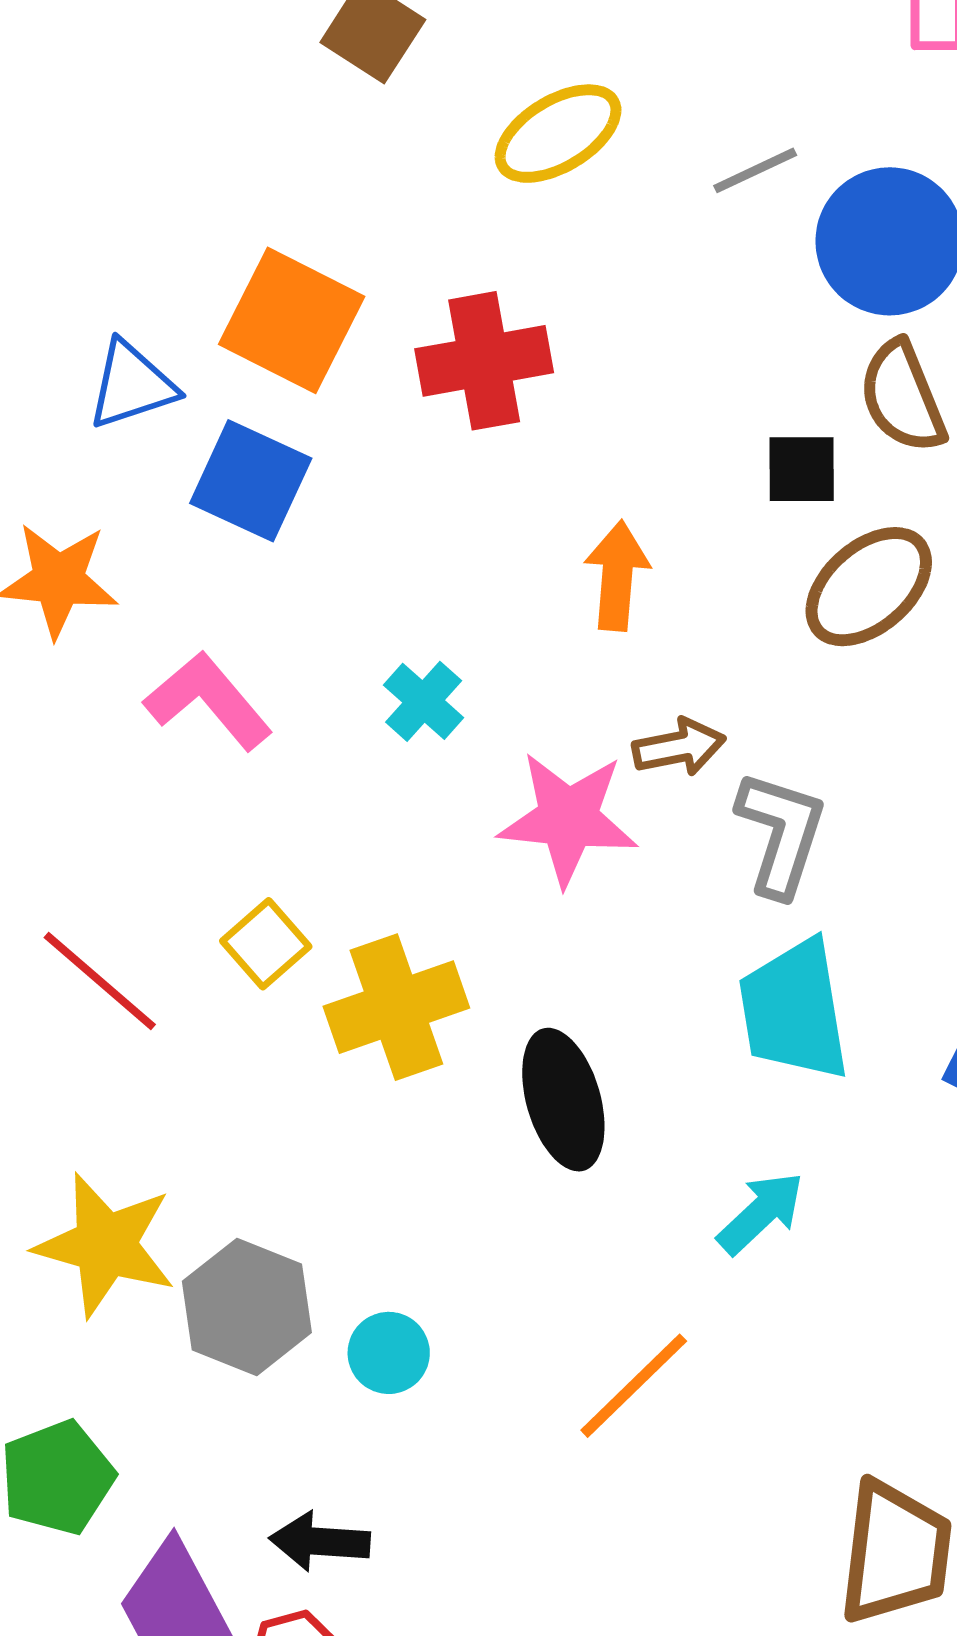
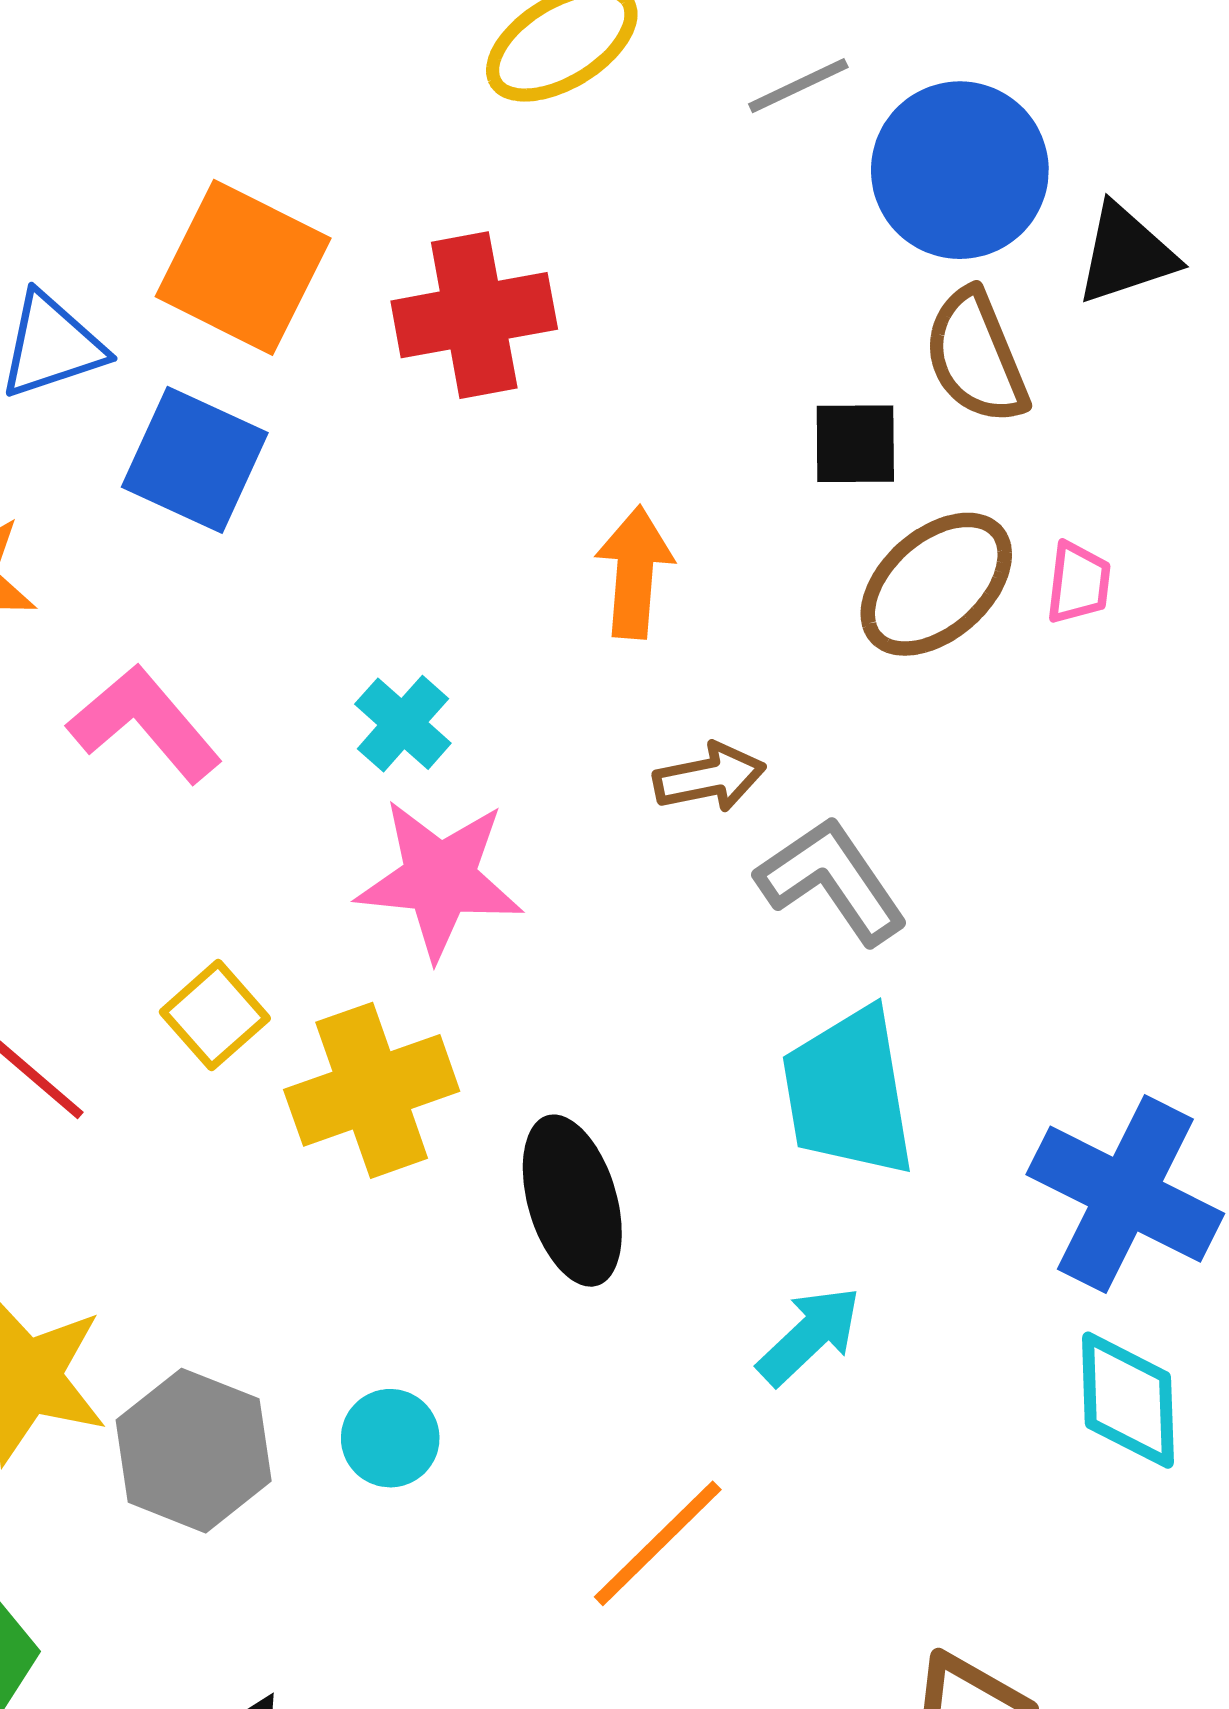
pink star: (568, 818) -> (440, 879), moved
gray L-shape: (781, 834) -> (832, 881), turned -52
cyan circle: (389, 1353) -> (390, 1438), moved

